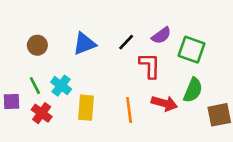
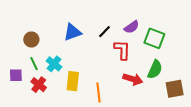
brown circle: (37, 45) -> (31, 40), moved
orange line: (129, 110) -> (99, 93), moved

